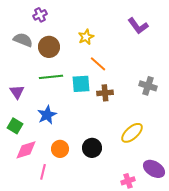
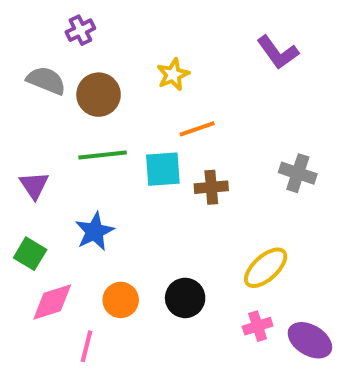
orange line: (98, 64) -> (197, 129), turned -60
pink cross: (128, 181) -> (258, 326), moved

